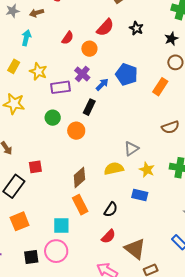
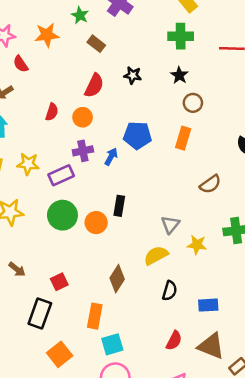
purple cross: (82, 74) -> (83, 151), turned -35
black rectangle: (89, 107) -> (119, 206), moved
green circle: (53, 118) -> (62, 215), size x1.5
blue rectangle: (140, 195) -> (208, 305), moved
orange rectangle: (80, 205) -> (95, 316), moved, turned 54
black semicircle: (111, 210) -> (170, 291), moved

